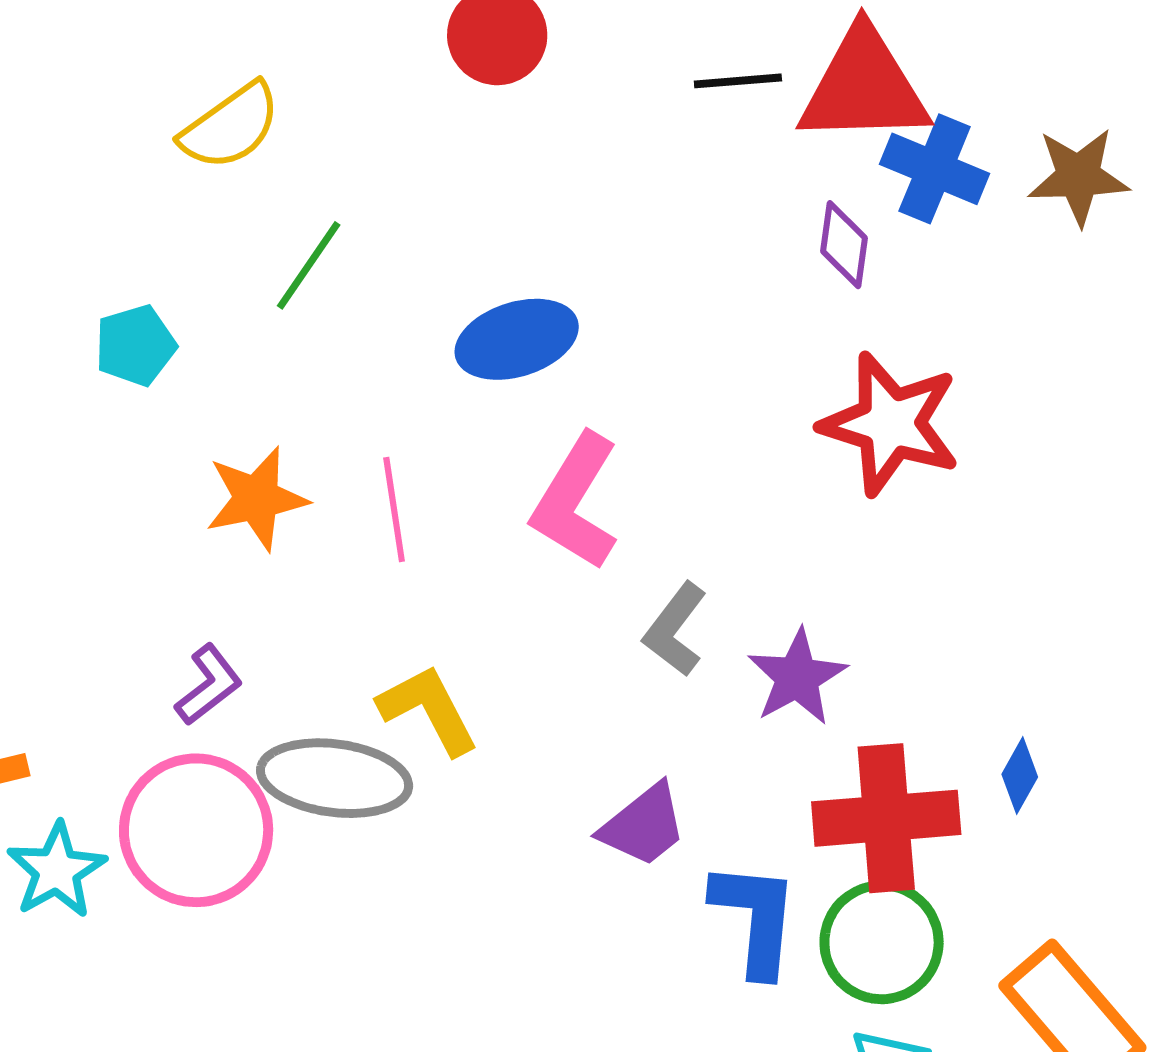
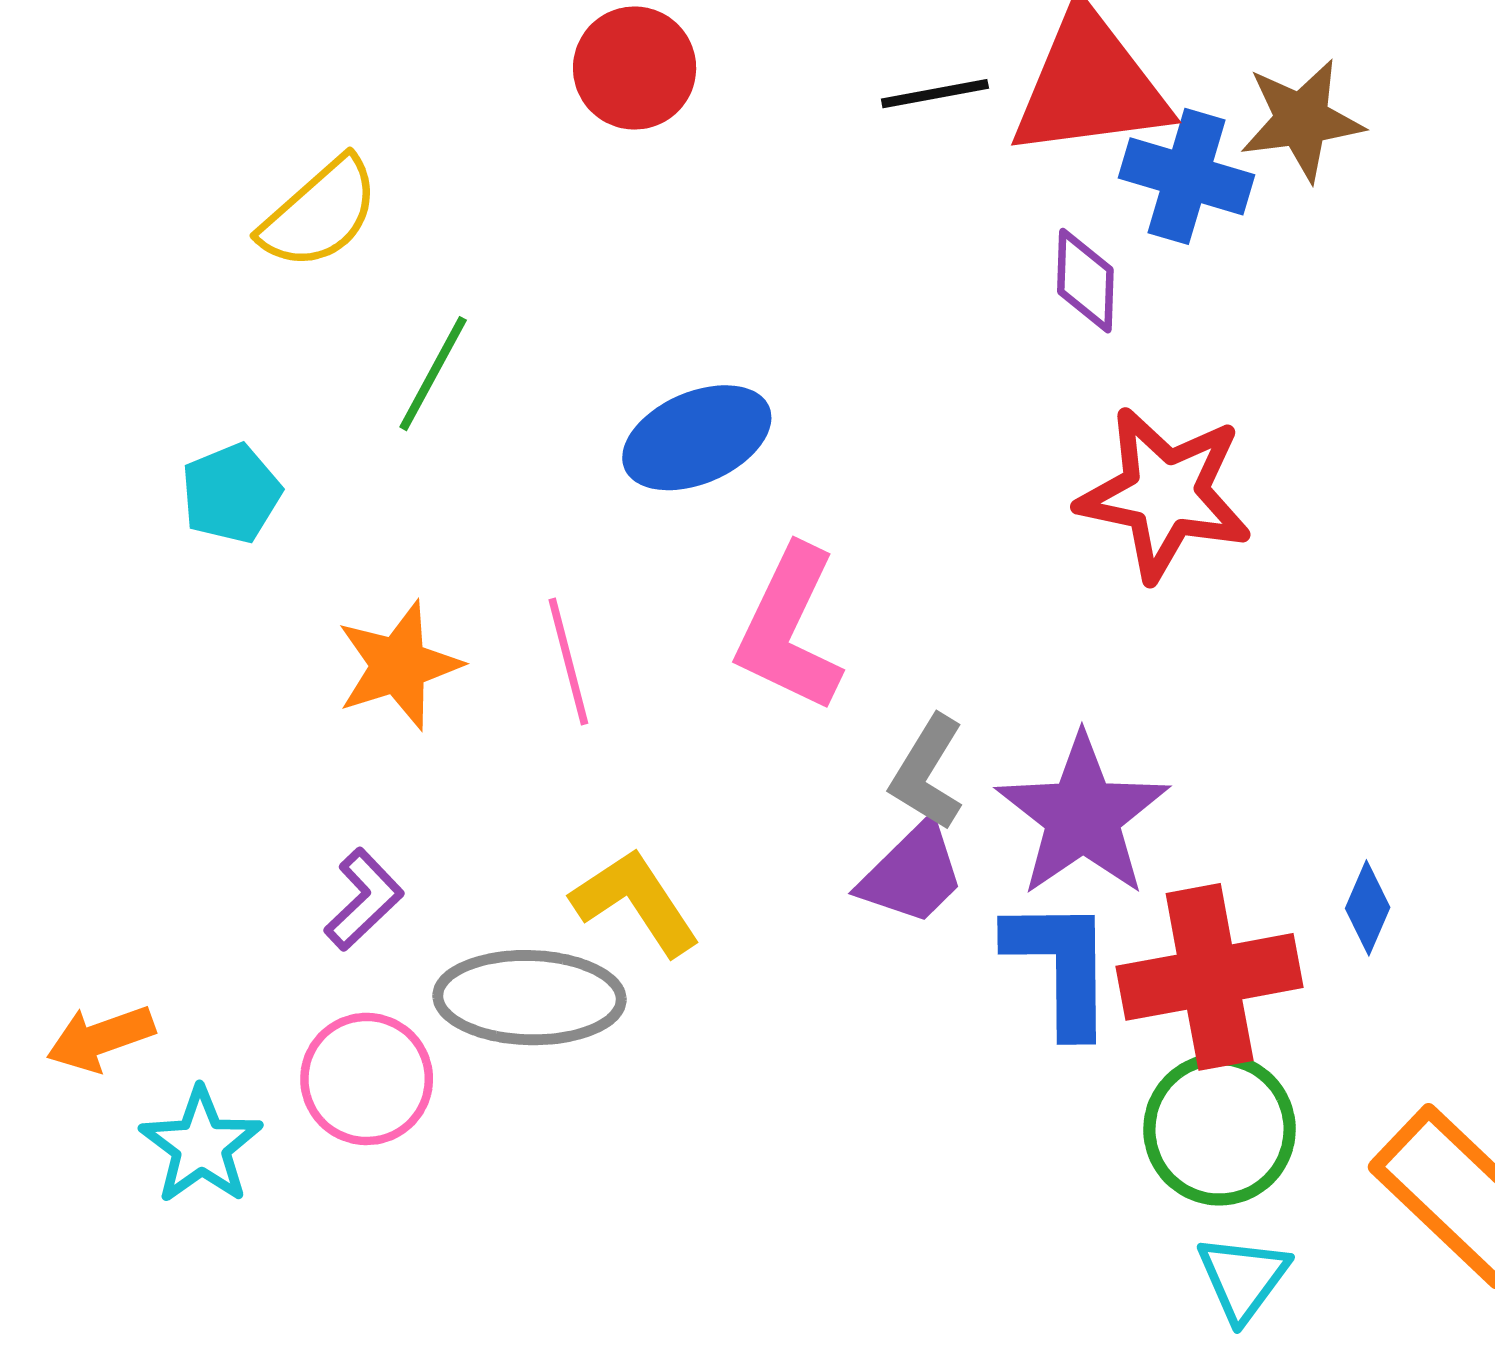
brown star: (1078, 176) -> (1302, 120), moved
purple star: (797, 677) -> (1083, 816), size x1.4
purple trapezoid: (643, 825) -> (912, 874), moved
pink circle: (196, 830) -> (367, 1079), size x0.7
blue L-shape: (755, 918) -> (1061, 966), moved

